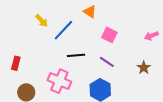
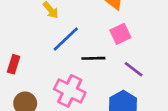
blue line: (63, 30) -> (66, 39), moved
pink square: (109, 35) -> (120, 34), moved, turned 35

